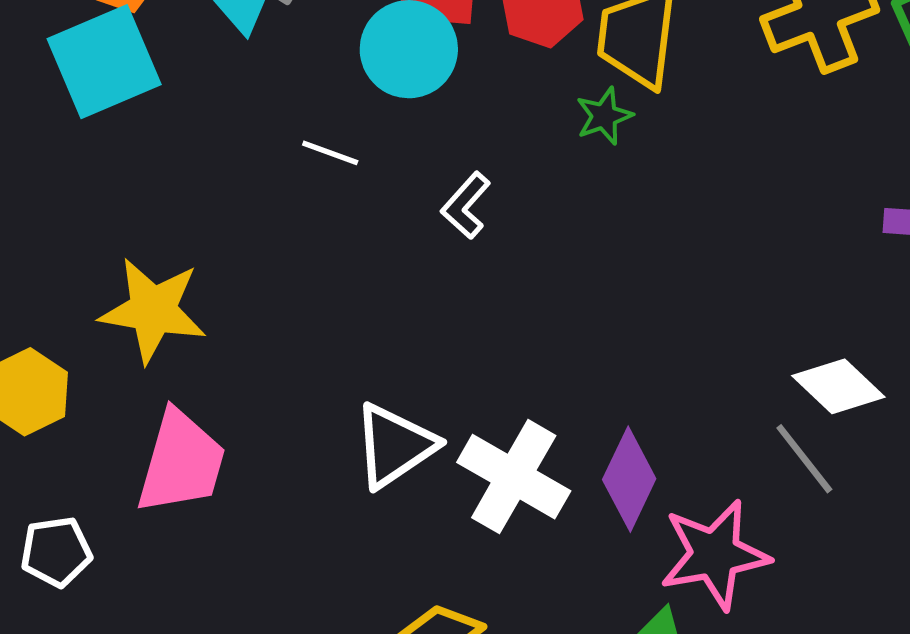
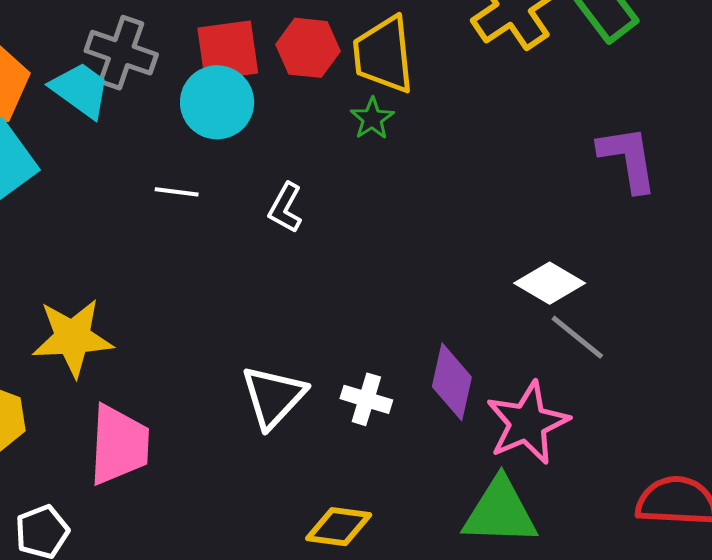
white diamond: (838, 386) -> (550, 283), moved
white cross: (514, 477) -> (366, 399), size x0.6

